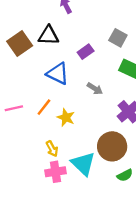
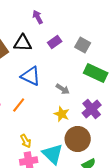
purple rectangle: (86, 52) -> (55, 42), moved
yellow star: (66, 118) -> (62, 114), moved

